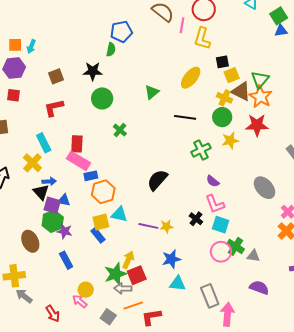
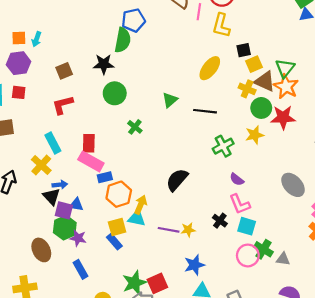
green semicircle: (111, 50) -> (123, 40), size x1.6
green triangle: (152, 92) -> (170, 100), moved
green circle: (222, 117) -> (261, 108), moved
yellow arrow: (128, 260) -> (141, 205), moved

